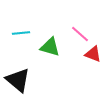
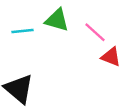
green triangle: (50, 47) -> (57, 20), moved

